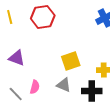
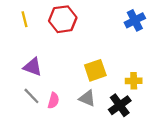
black cross: (92, 91) -> (120, 105), turned -36
gray line: (16, 94) -> (31, 96), moved

